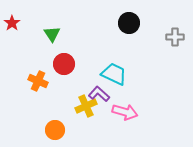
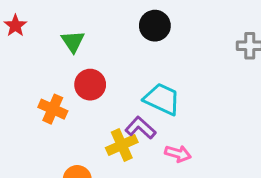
black circle: (129, 23) -> (155, 26), moved
pink arrow: (125, 112) -> (178, 154), size x0.7

